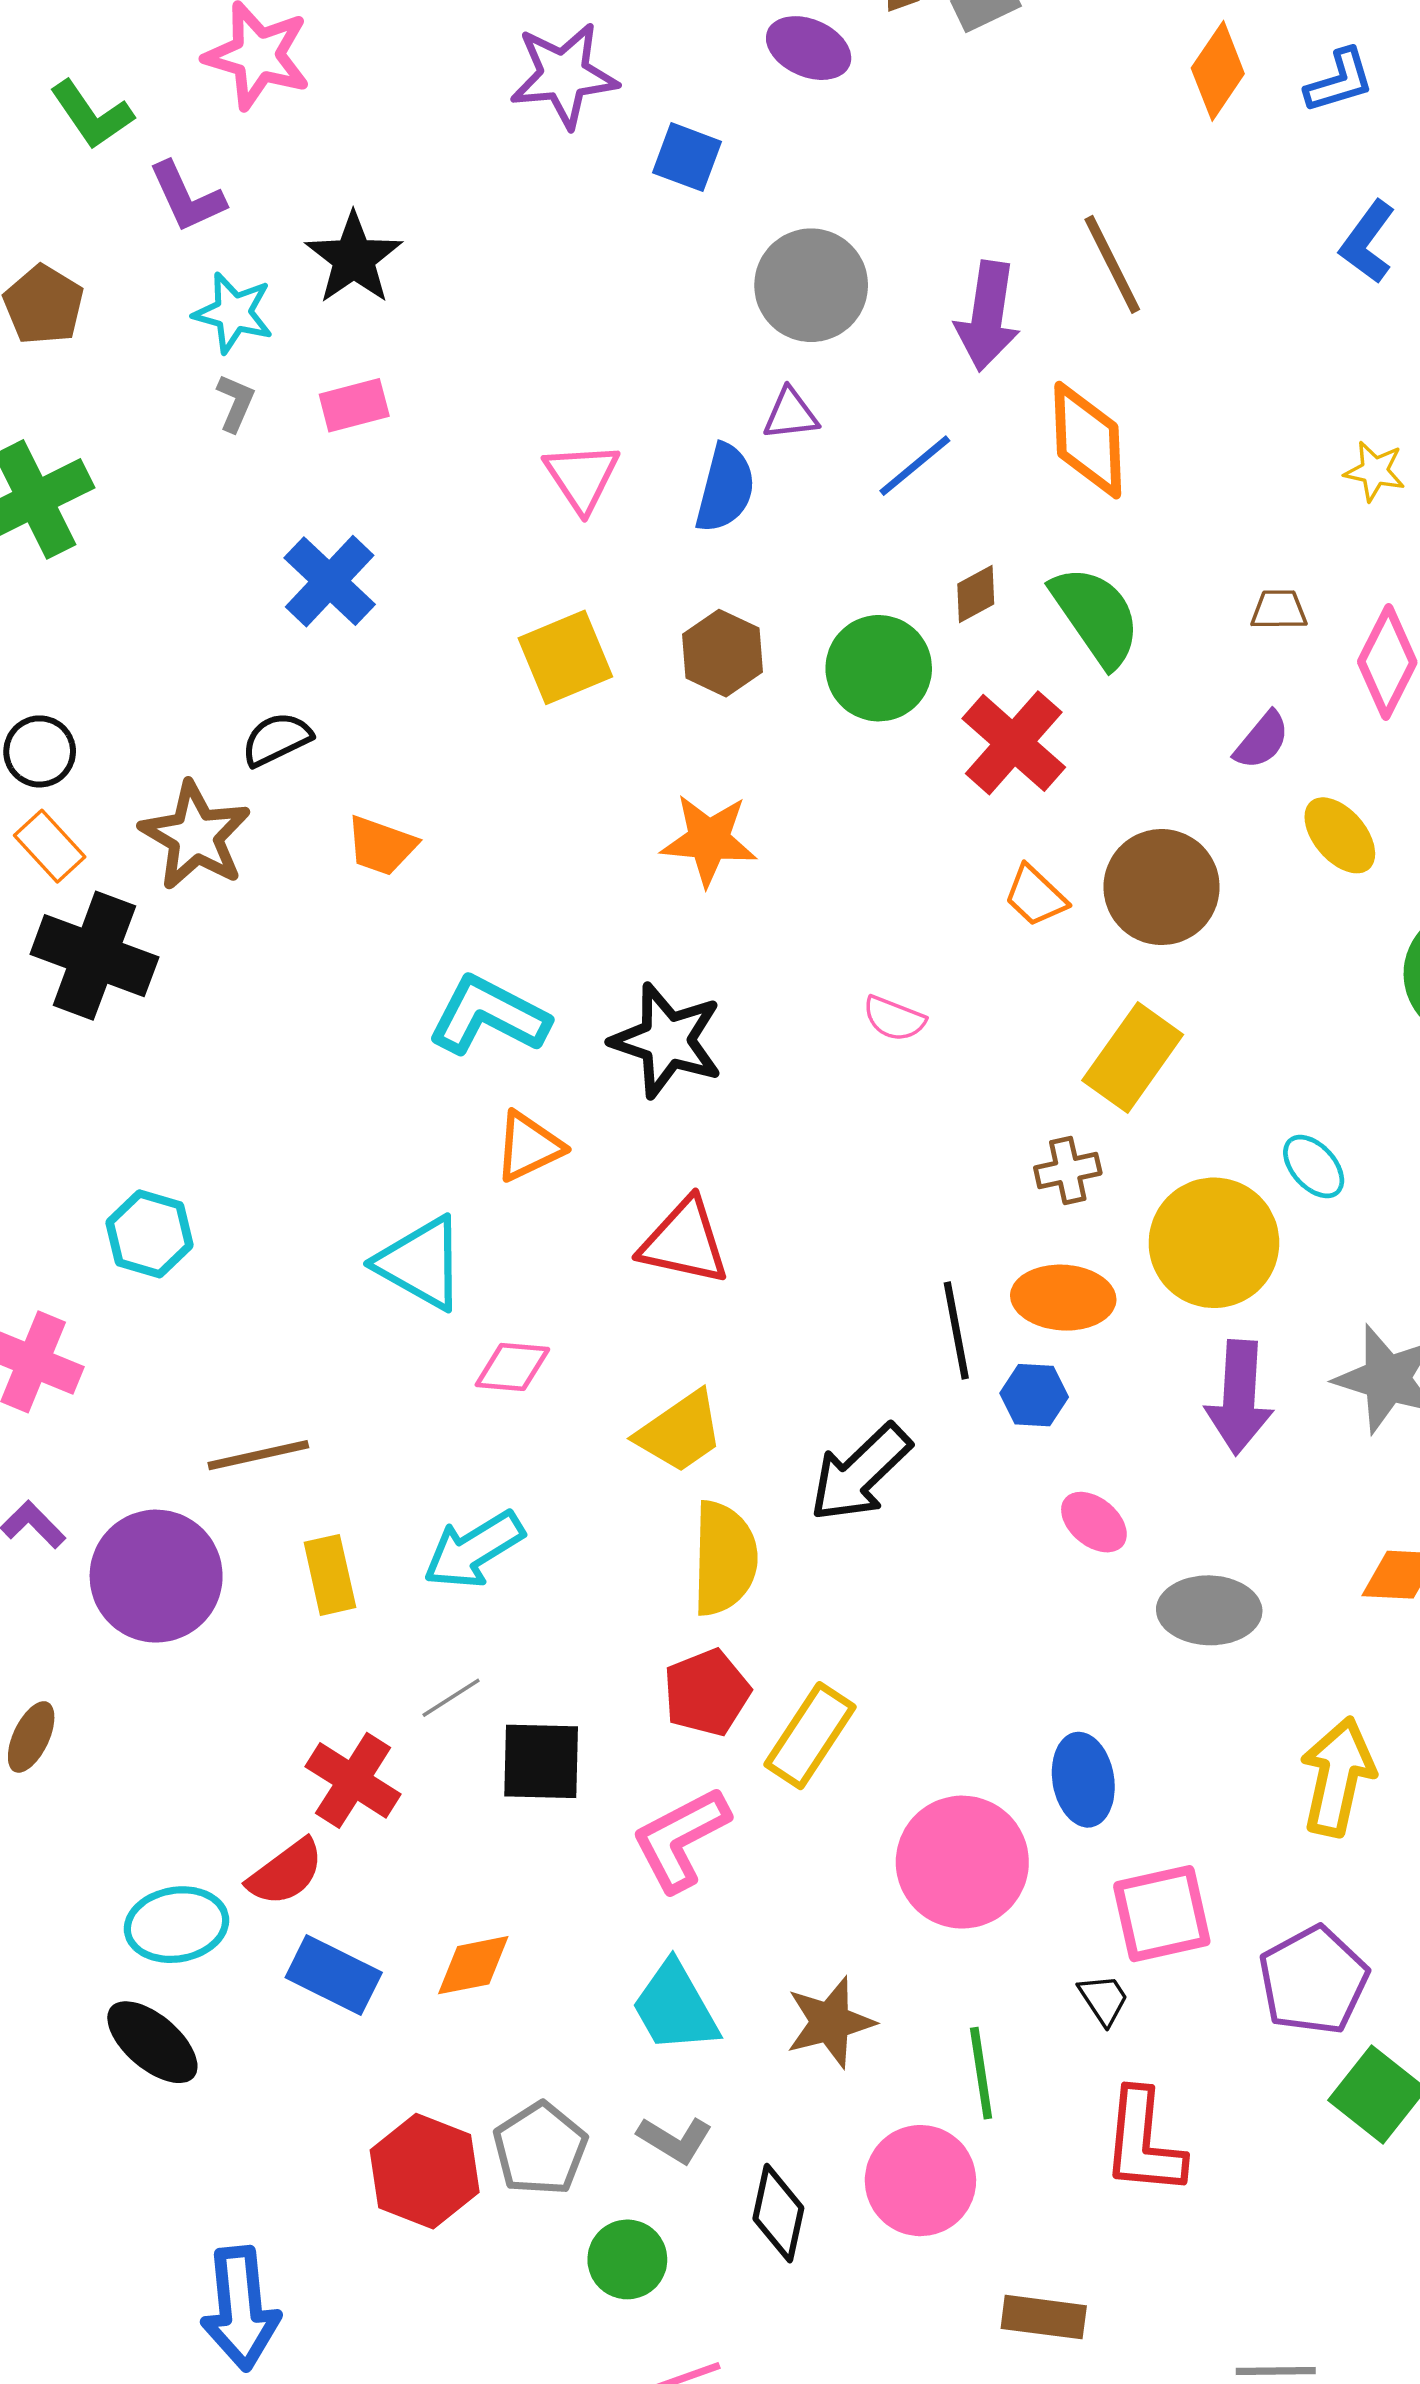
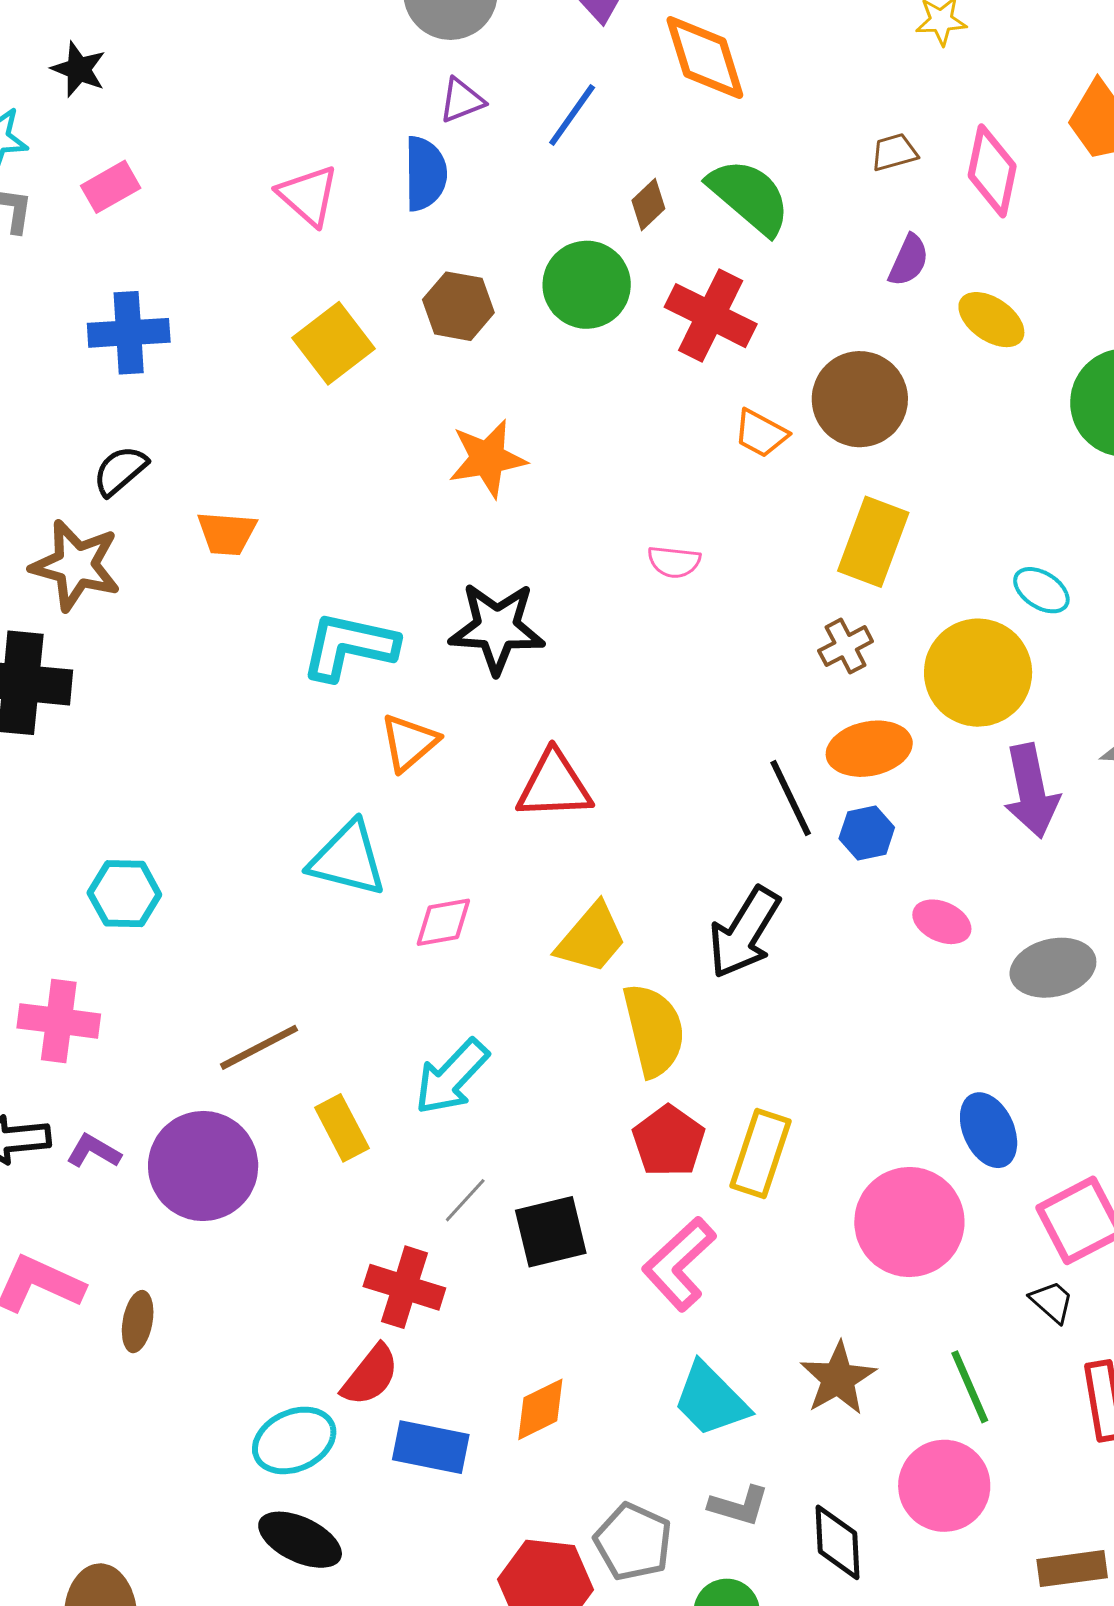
black star: (354, 258) -> (79, 69), size x0.7
blue cross: (330, 581) -> (129, 333), turned -32

